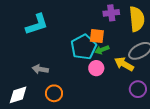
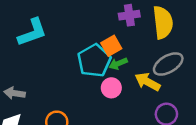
orange square: (97, 36) -> (111, 46), turned -35
gray arrow: (40, 69) -> (15, 93), moved

